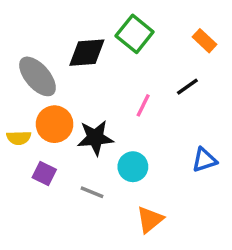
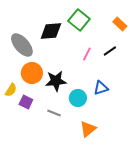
pink line: (143, 105) -> (87, 54), moved
yellow semicircle: (19, 138) -> (11, 90), moved, turned -56
blue triangle: (204, 160) -> (101, 88), moved

